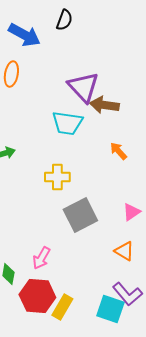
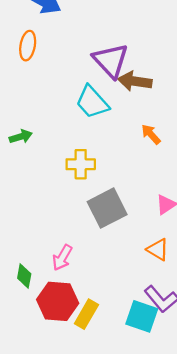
cyan trapezoid: (67, 123) -> (92, 102), turned 40

